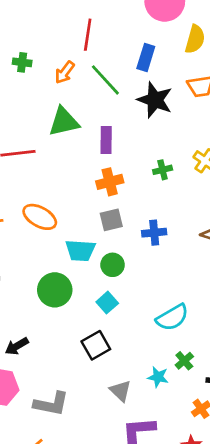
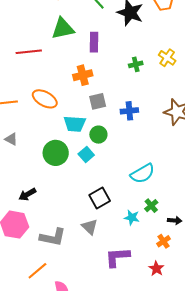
orange cross: (110, 182) -> (83, 75), moved
cyan square: (107, 303) -> (86, 154), moved
black square: (96, 345) -> (100, 198), moved
gray triangle: (120, 391) -> (90, 227), moved

